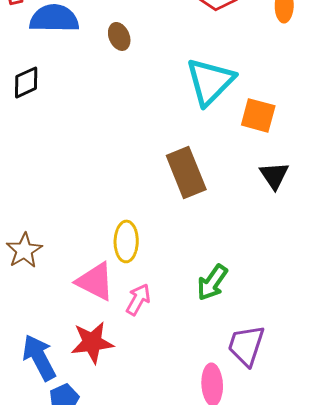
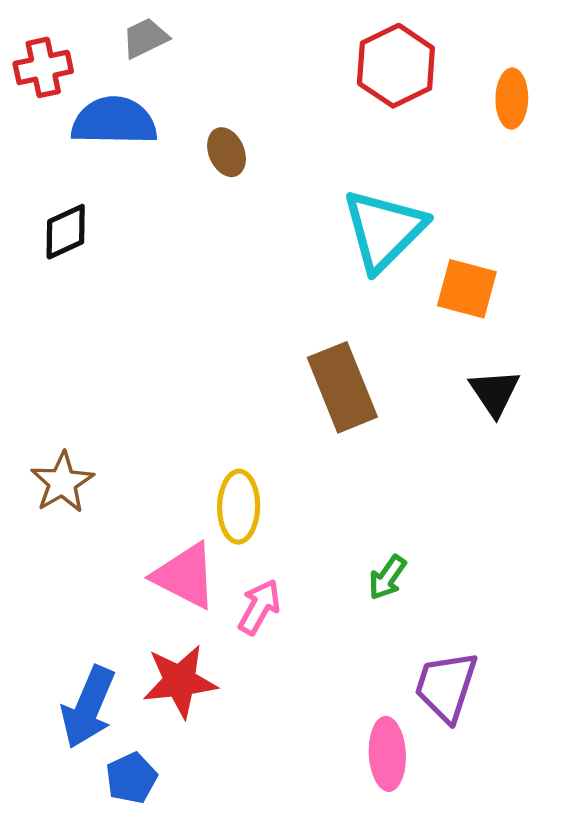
brown star: (24, 250) -> (62, 482), moved
green arrow: (212, 282) -> (387, 578), size x0.7
blue arrow: (39, 357) -> (88, 707), turned -129

